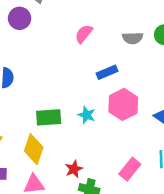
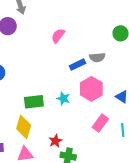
gray semicircle: (133, 38) -> (97, 57), moved
pink rectangle: (130, 169) -> (100, 123), moved

